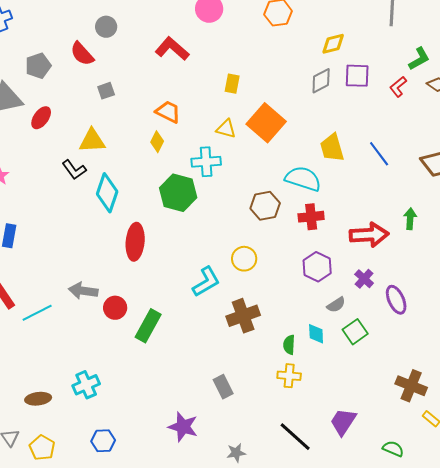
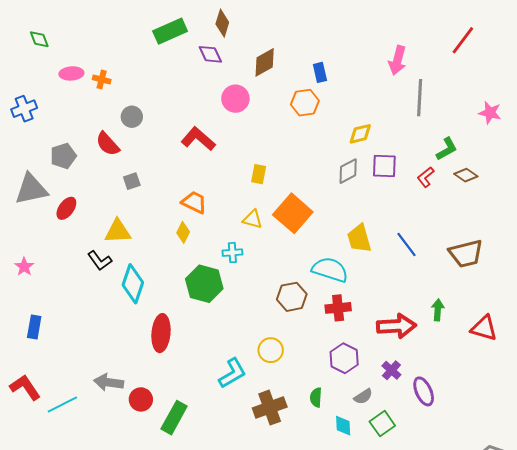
cyan cross: (206, 162) -> (232, 253), size x0.7
green semicircle: (289, 345) -> (316, 397), moved

